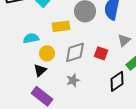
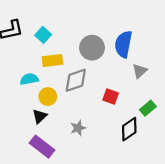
yellow rectangle: (61, 26) -> (52, 60), moved
gray triangle: (124, 40) -> (140, 71), moved
gray diamond: (75, 52) -> (76, 80), moved

